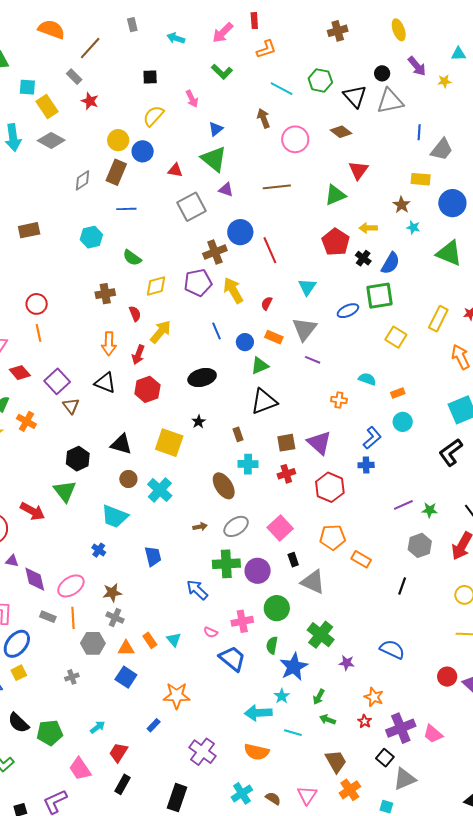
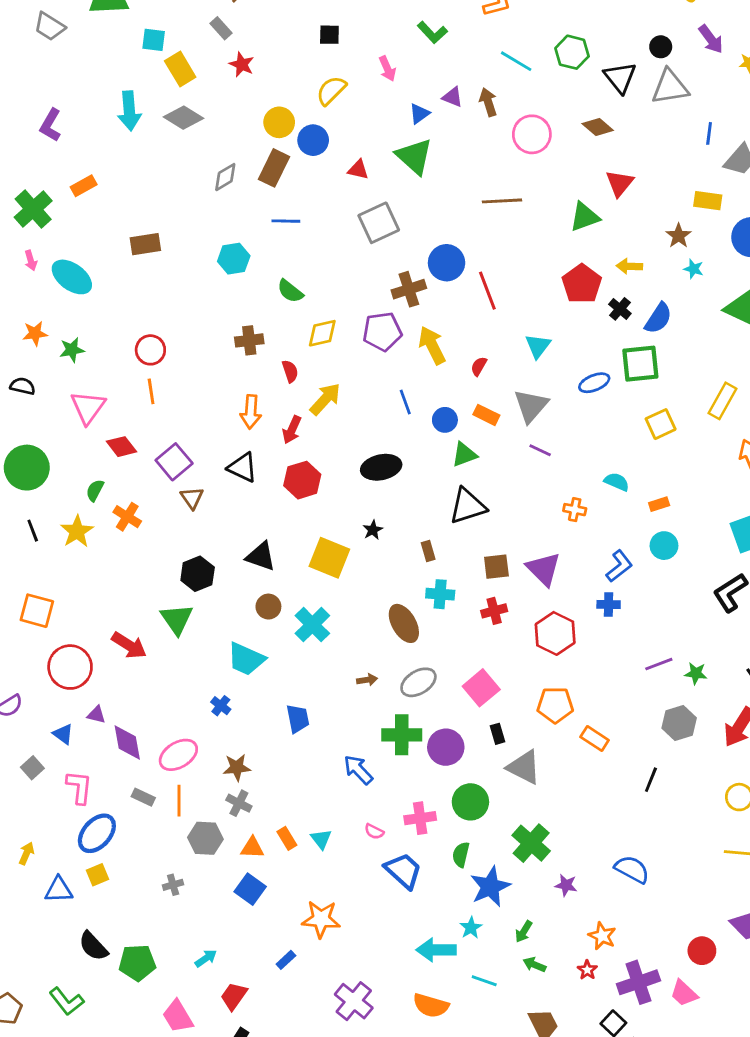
purple triangle: (226, 190) -> (453, 97), moved
yellow square: (396, 337) -> (661, 424), turned 30
red circle: (447, 677) -> (702, 951), moved

